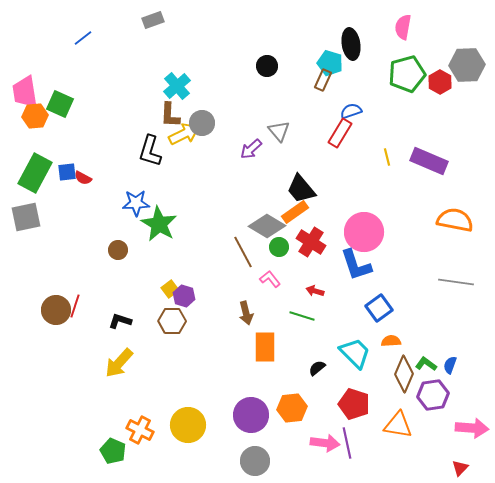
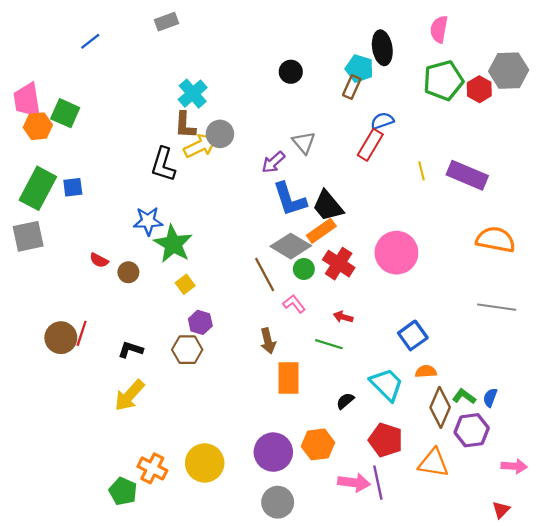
red semicircle: (83, 178) -> (99, 260), moved
blue L-shape: (356, 265) -> (290, 199), moved
yellow square: (170, 289) -> (185, 284), moved
pink arrow: (472, 428) -> (514, 466), size x0.7

